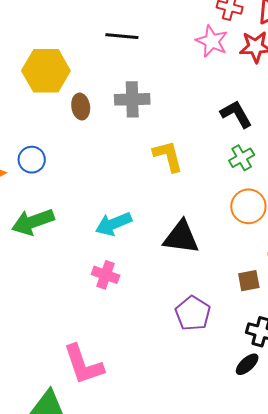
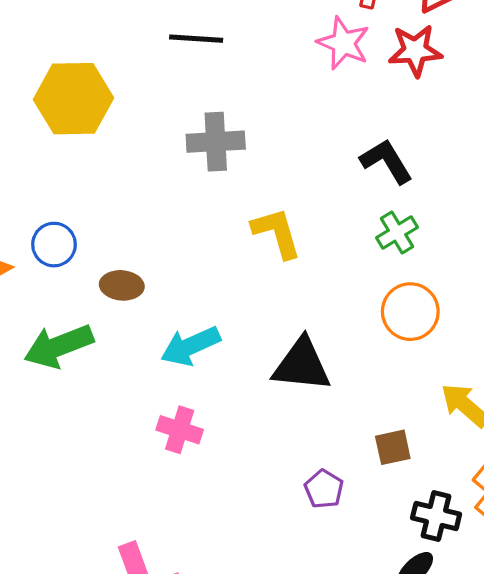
brown ellipse: (81, 107) -> (122, 285), moved, turned -75
brown square: (249, 281) -> (393, 447), moved
purple pentagon: (193, 313) -> (324, 489), size x0.7

